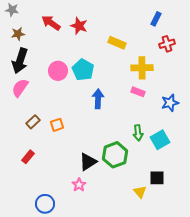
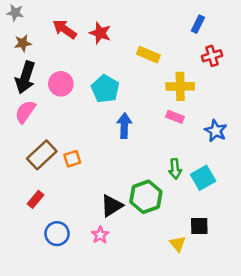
pink circle: (58, 71) -> (61, 84), moved
blue star: (170, 103) -> (216, 131), turned -30
brown rectangle: (33, 122) -> (42, 155), size x1.6
blue circle: (45, 204) -> (57, 234), moved

